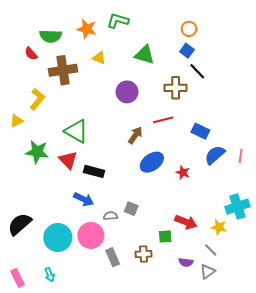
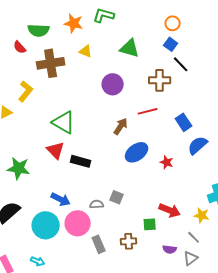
blue rectangle: (200, 131) -> (184, 122), turned 30
green star: (37, 152) -> (19, 168), moved
blue arrow: (84, 199) -> (61, 199), moved
cyan arrow: (50, 275) -> (38, 261), turned -48

